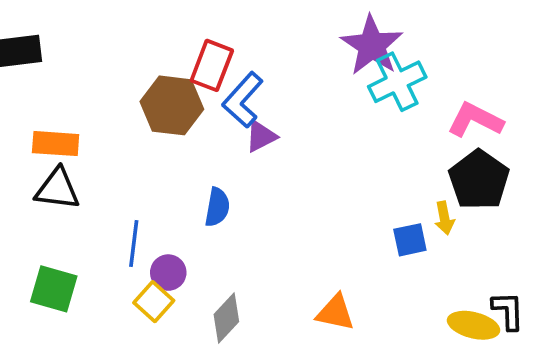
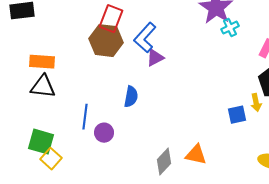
red rectangle: (212, 65) -> (111, 19), moved
cyan cross: (397, 82) -> (230, 28), size x0.6
yellow square: (154, 302) -> (51, 159), moved
gray diamond: (226, 318) -> (164, 162), moved

